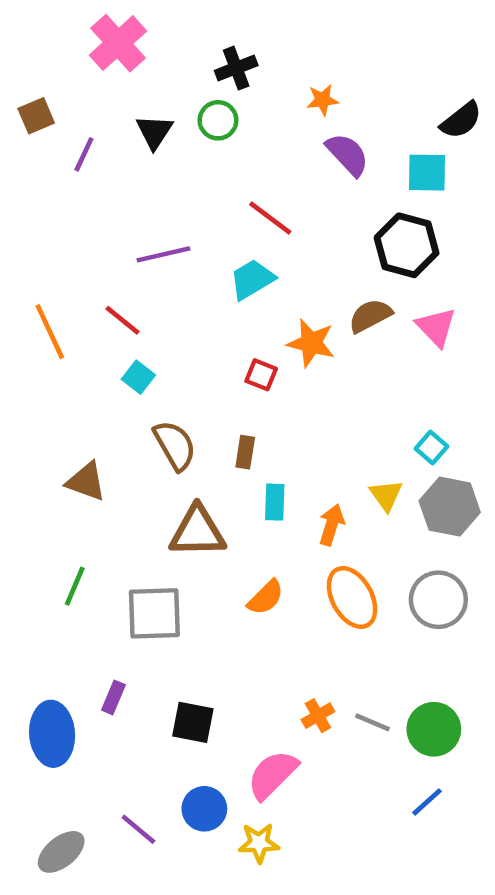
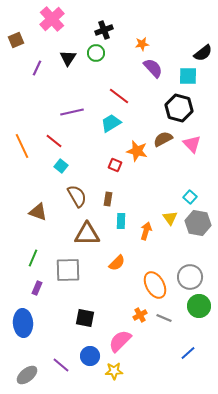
brown square: (36, 116) -> (16, 40), moved
orange ellipse: (352, 597) -> (155, 285), moved
gray circle: (438, 600) -> (190, 277), moved
purple rectangle: (113, 697) -> (37, 288), moved
green circle: (434, 729) -> (199, 306), moved

